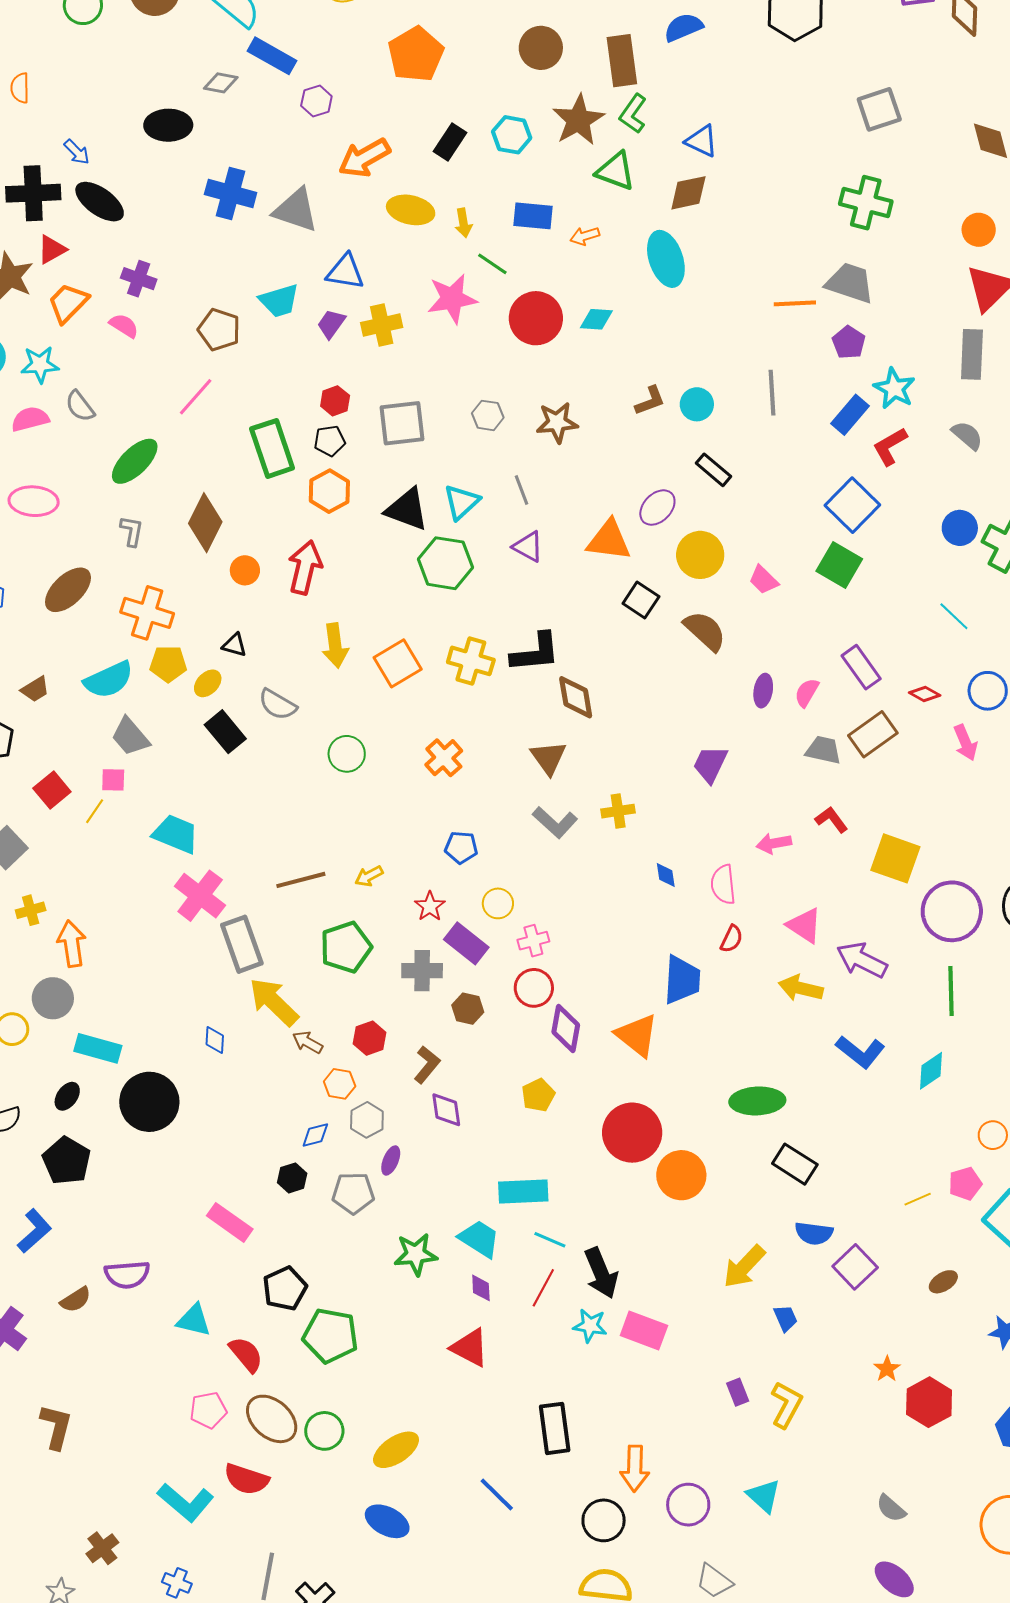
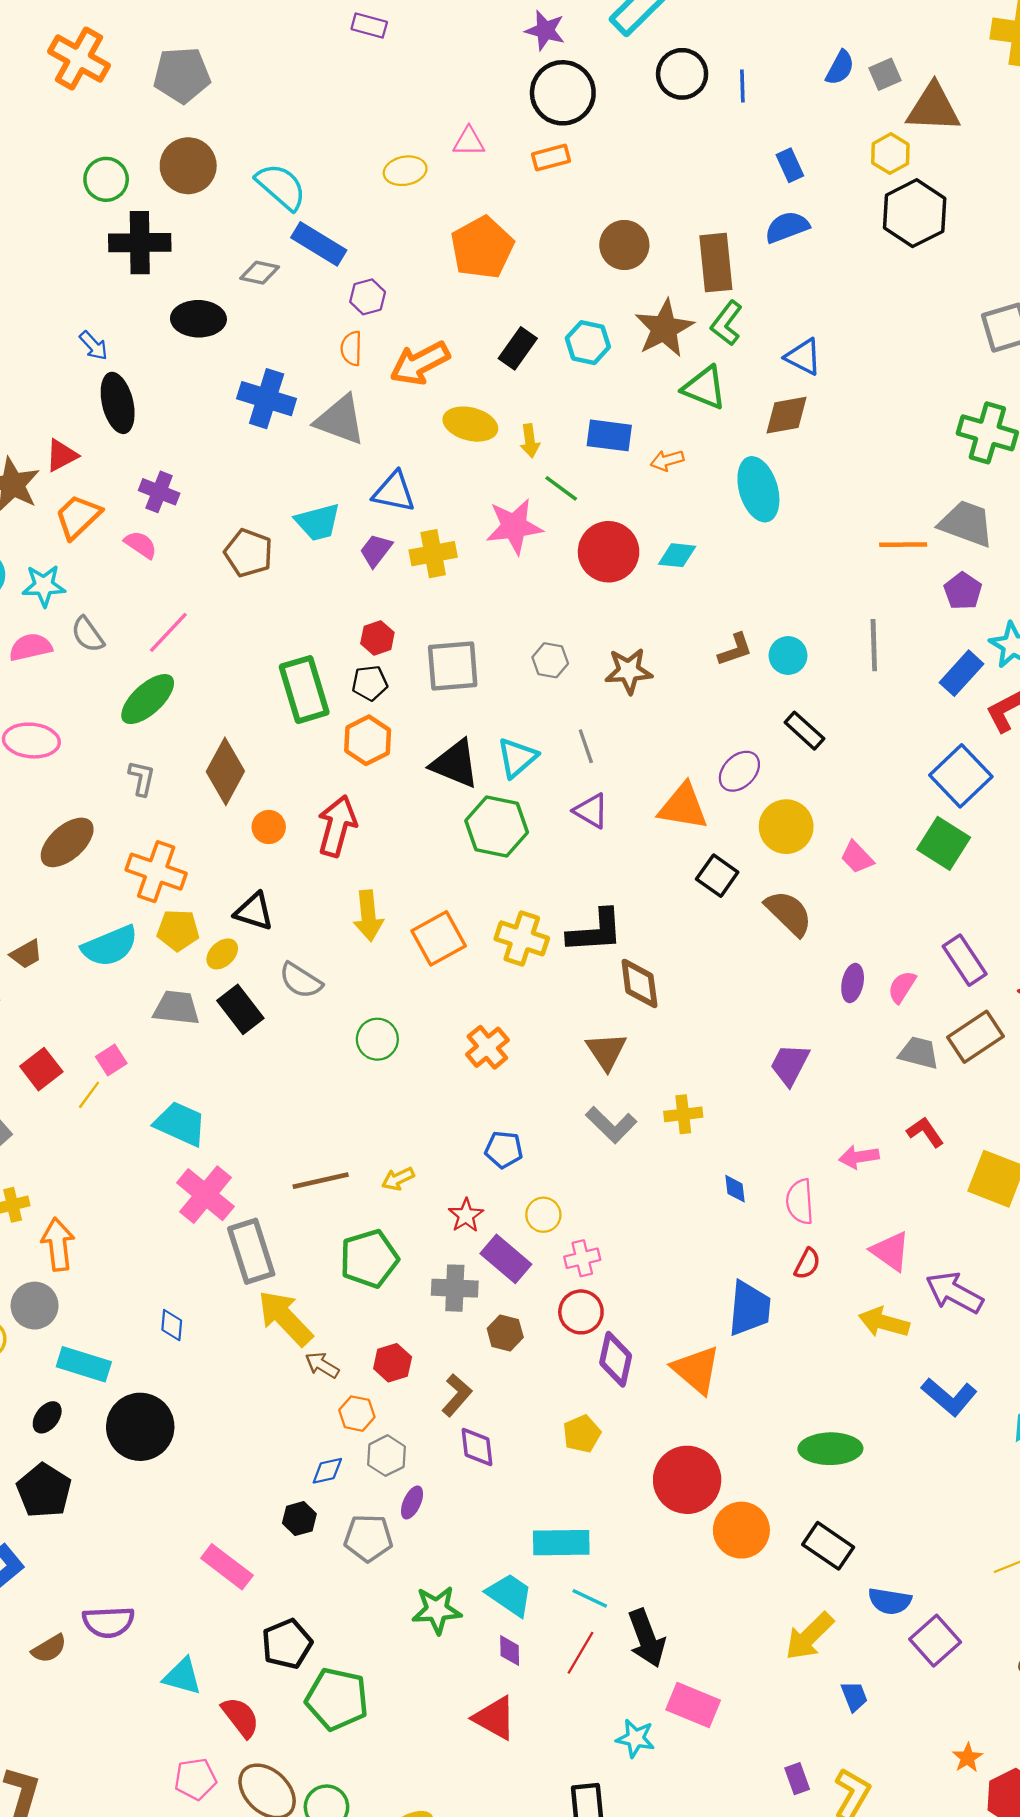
orange semicircle: (20, 88) -> (351, 348), moved
black cross: (33, 193) -> (140, 243), moved
black ellipse: (100, 202) -> (118, 403), turned 39
pink line: (196, 397) -> (168, 632), moved
black triangle: (234, 645) -> (254, 911), size x1.4
gray trapezoid: (130, 737) -> (176, 1008), moved, turned 135
pink square: (113, 780) -> (111, 1060), turned -36
blue diamond: (215, 1040) -> (172, 1325), moved
black rectangle: (795, 1164) -> (828, 1546), moved
cyan star: (590, 1326) -> (635, 1738), moved

